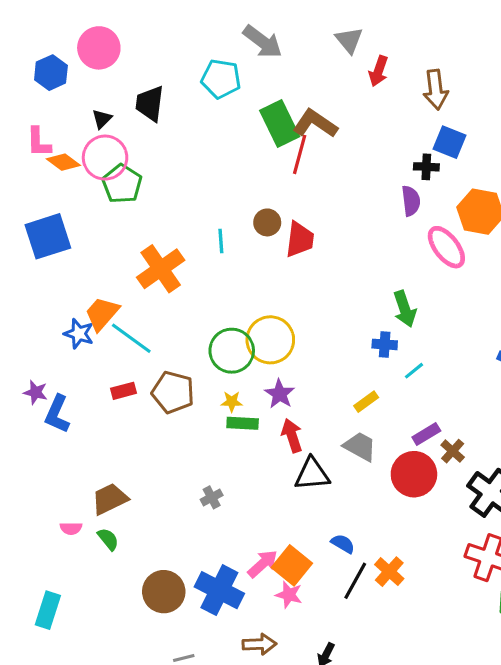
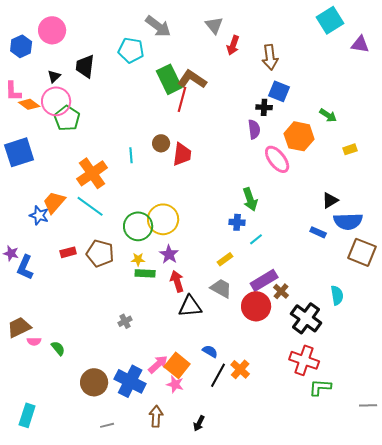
cyan line: (131, 338) -> (90, 206), moved
purple rectangle: (426, 434) -> (264, 280), size x1.5
brown trapezoid: (110, 499) -> (19, 327), moved
cyan rectangle: (48, 610) -> (27, 415), moved
brown arrow: (260, 644) -> (156, 416), turned -85

